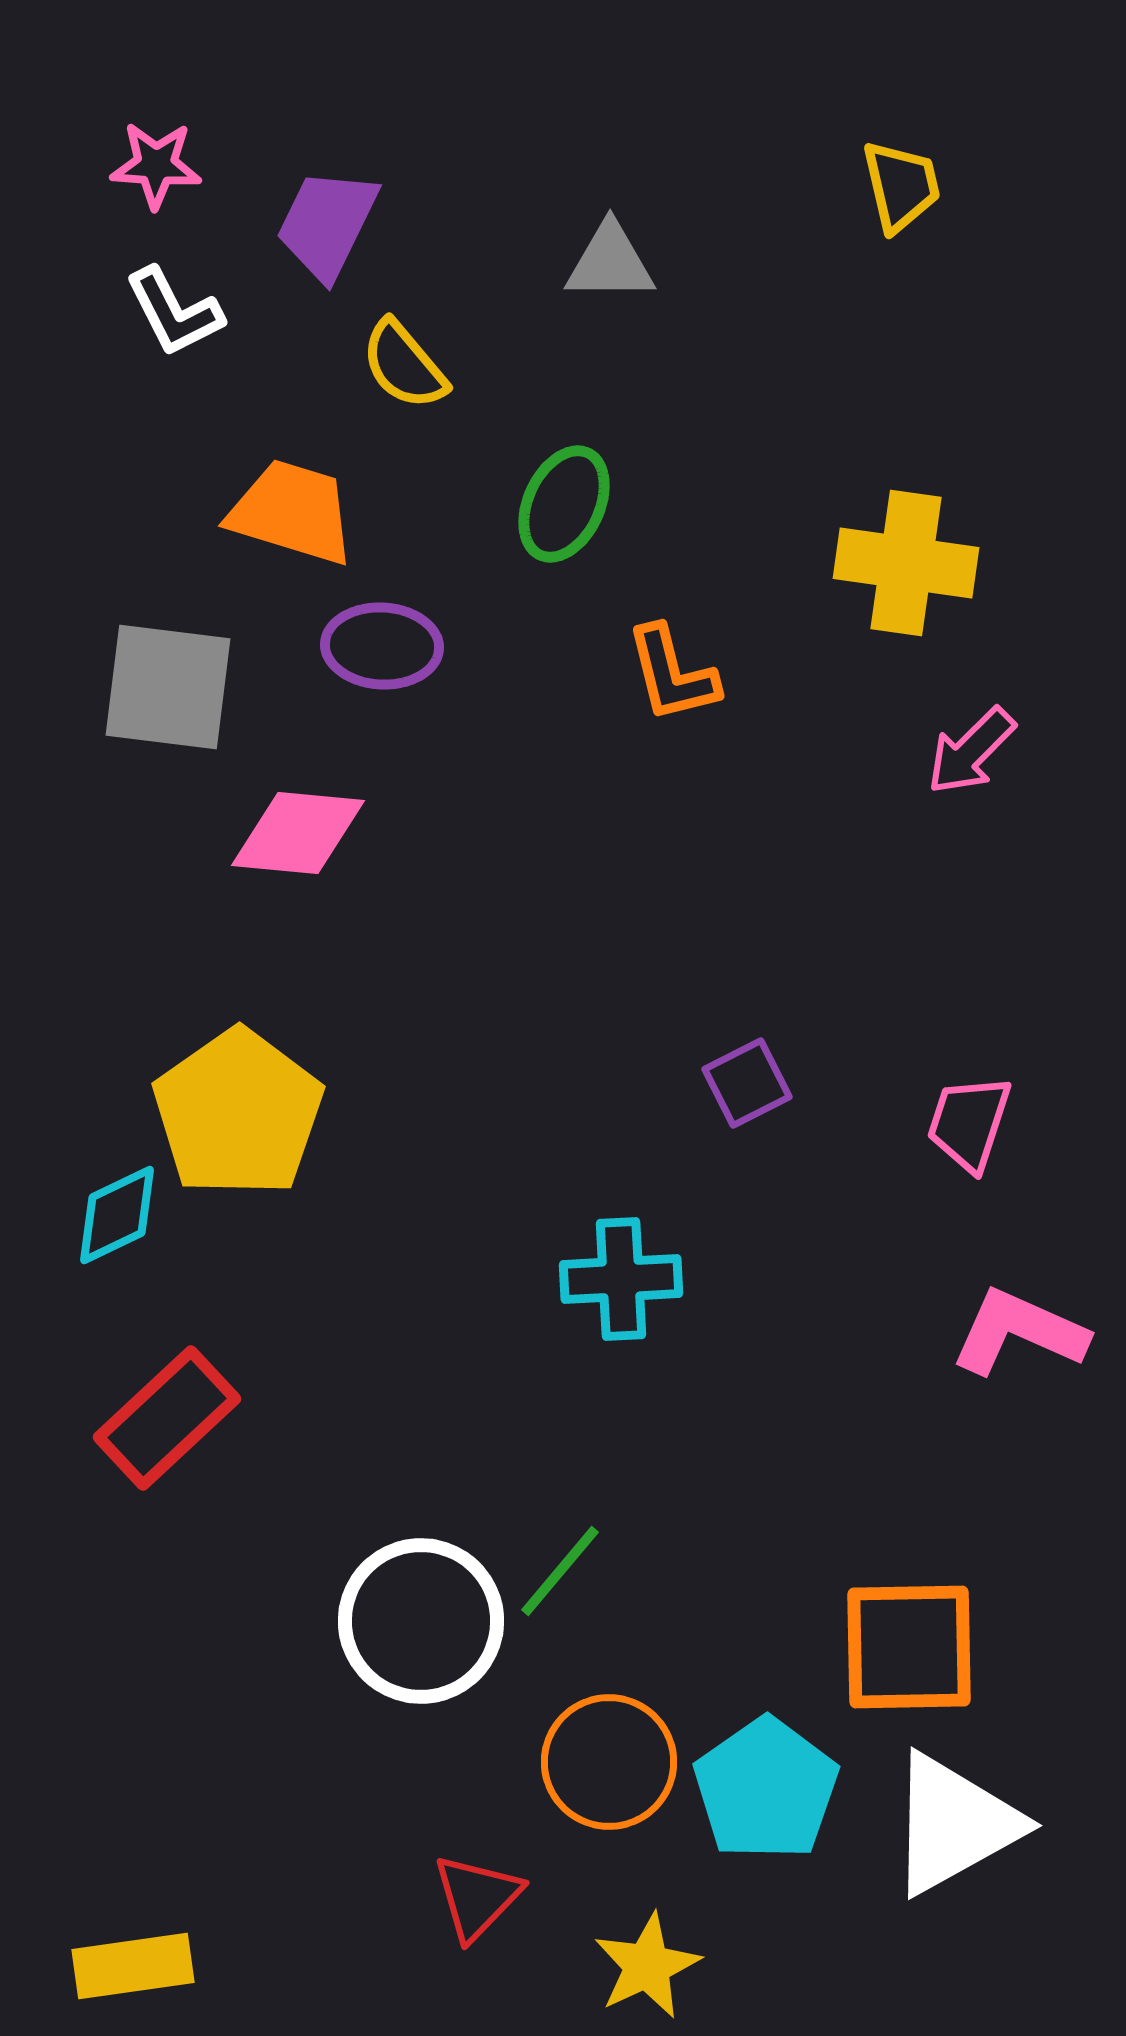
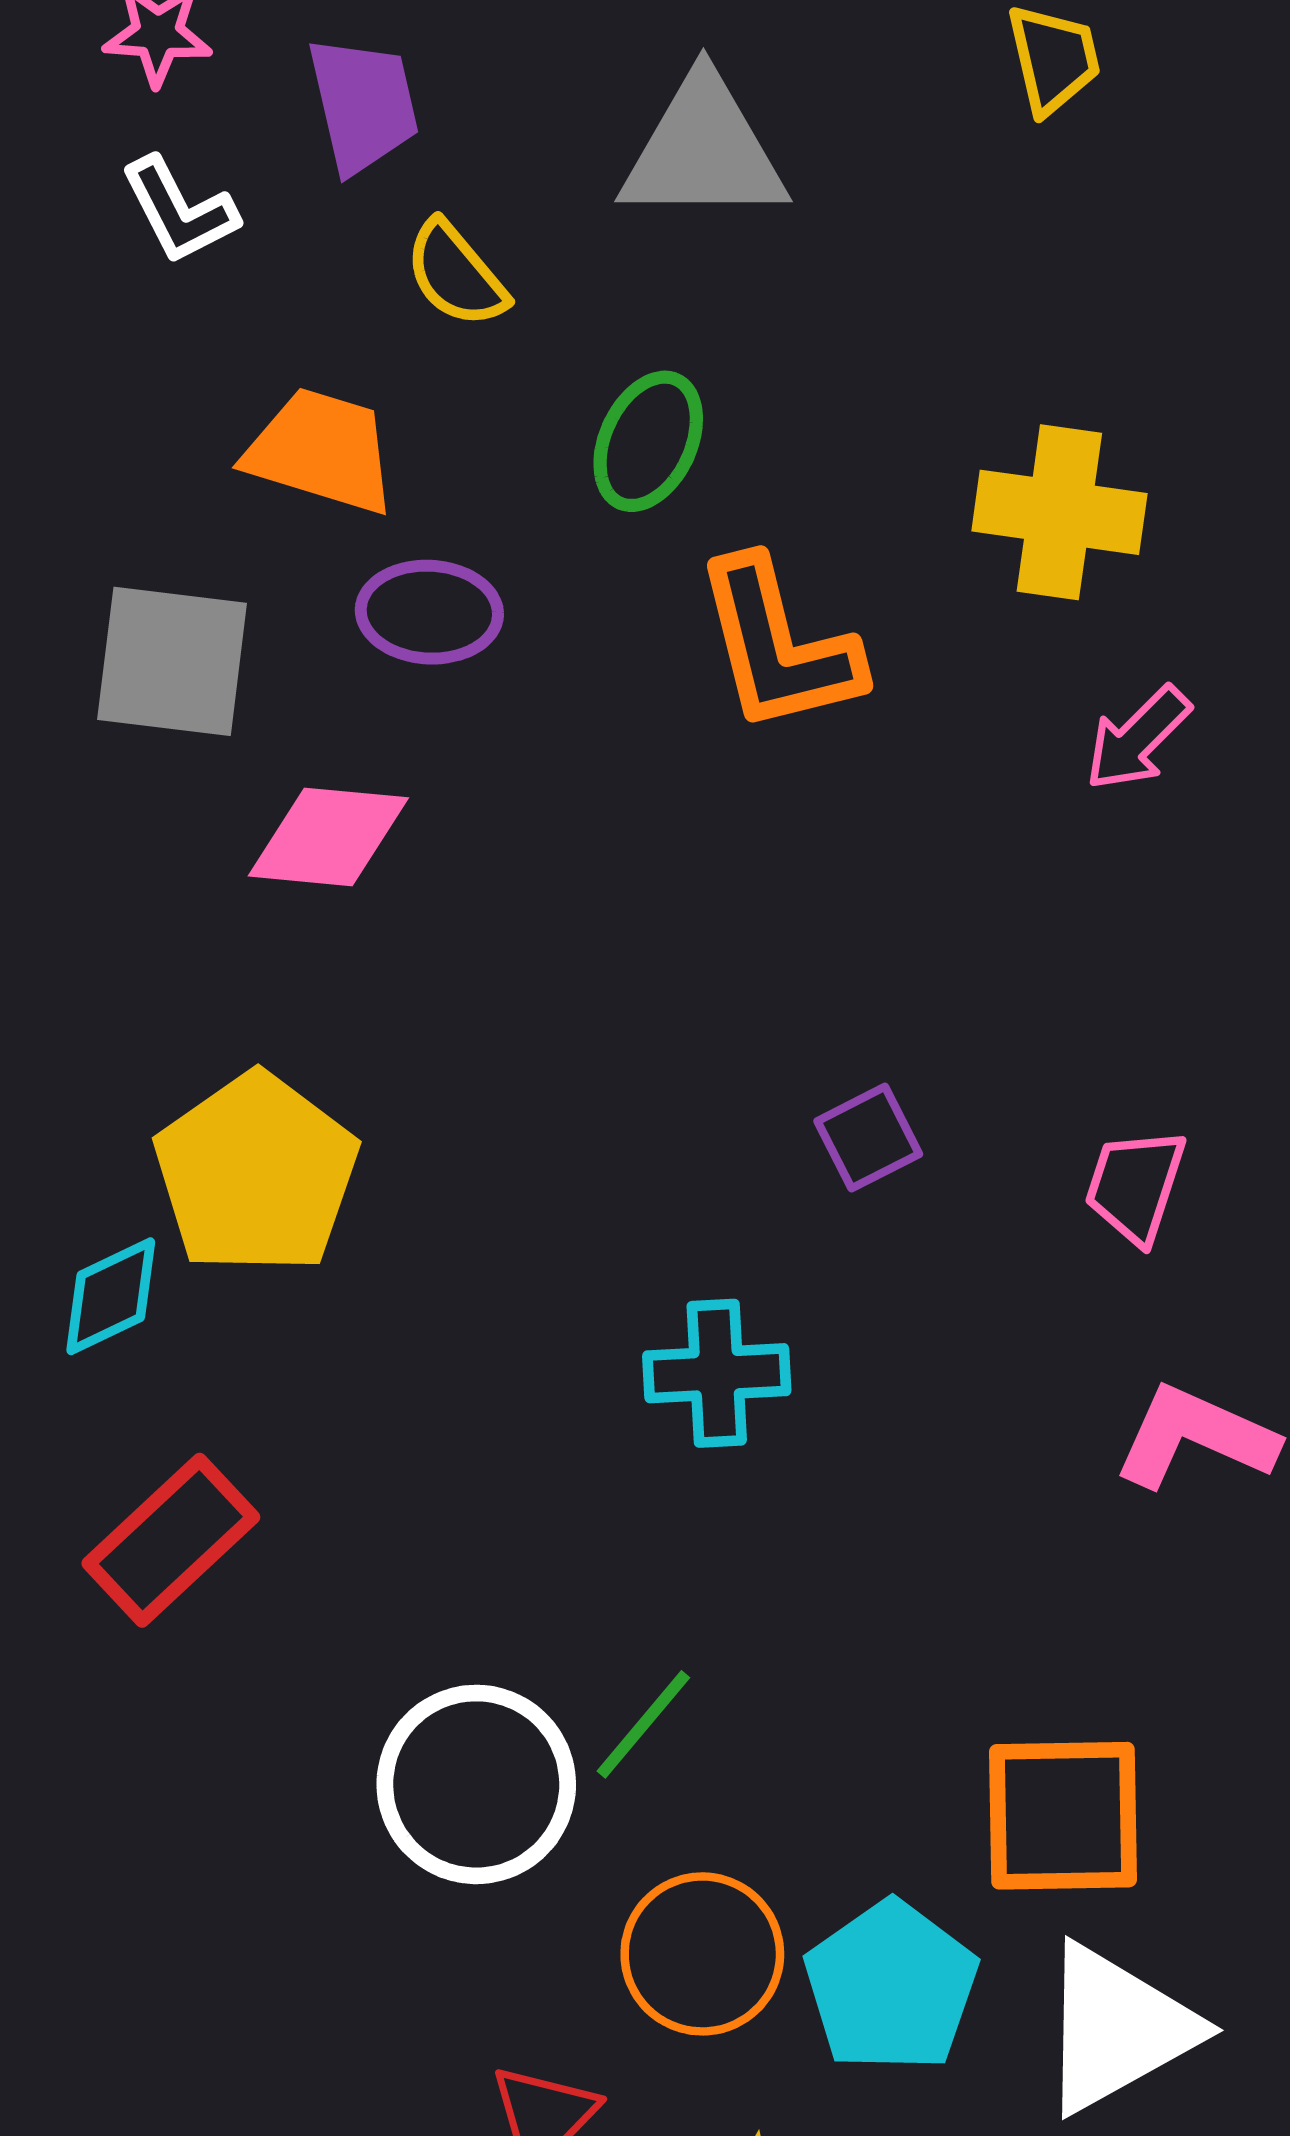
purple trapezoid: (327, 224) -> (363, 105), turned 141
gray triangle: (610, 262) -> (703, 150), size x1.6
orange L-shape: (672, 674) -> (778, 646), size x1.5

